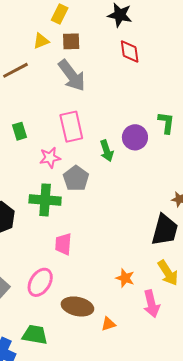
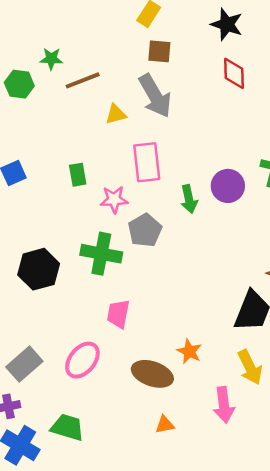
yellow triangle: (41, 41) -> (116, 114), moved
green rectangle: (20, 131) -> (78, 175), moved
orange star: (125, 278) -> (189, 351), moved
brown ellipse: (77, 306) -> (152, 374), moved

